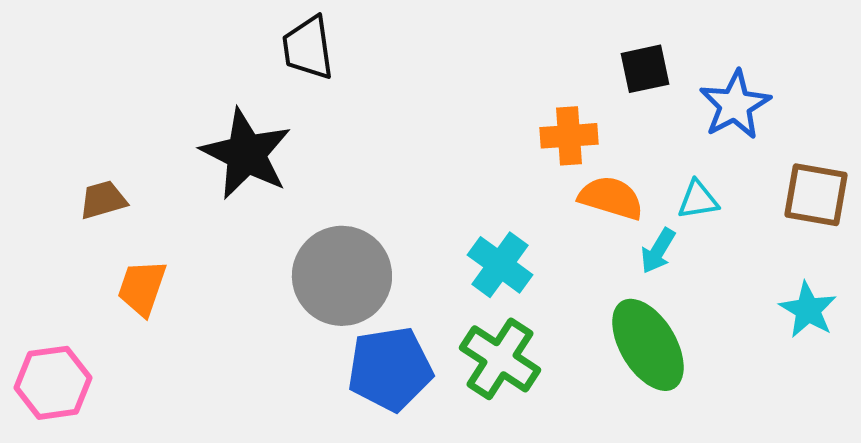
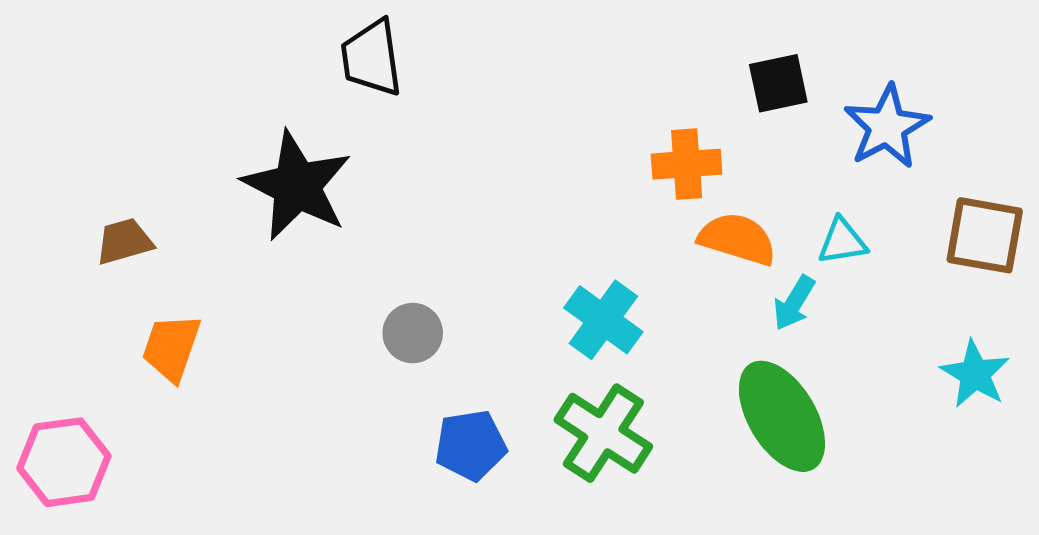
gray circle: (342, 276) -> (413, 333), size x0.5
blue pentagon: (390, 369) -> (471, 445), size x0.7

